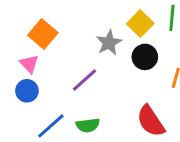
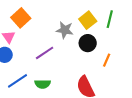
gray star: (109, 43) -> (65, 30), turned 30

